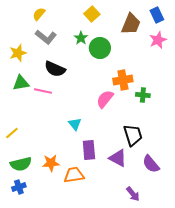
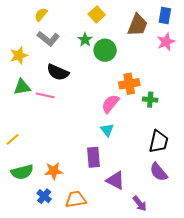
blue rectangle: (157, 15) -> (165, 16), turned 35
cyan triangle: (75, 124) -> (107, 130), moved
black trapezoid: (133, 135) -> (159, 142), moved, turned 30
purple triangle: (118, 158) -> (116, 180), moved
orange trapezoid: (74, 175) -> (76, 199), moved
blue cross: (19, 187) -> (44, 196), moved, turned -32

